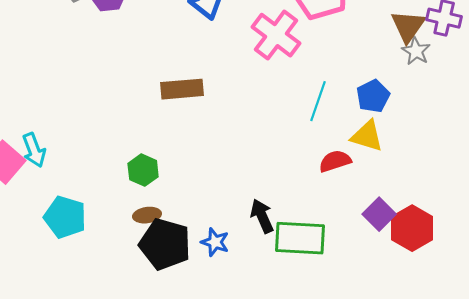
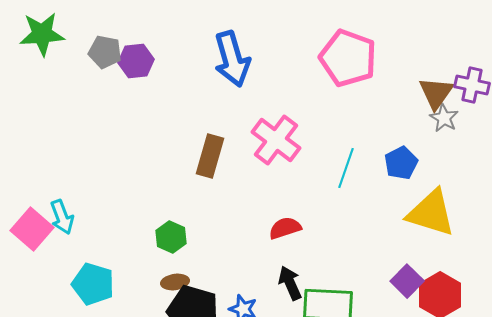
pink cross: (276, 35) -> (276, 140), moved
brown rectangle: (182, 89) -> (210, 156), turned -69
yellow triangle: (367, 136) -> (431, 213), moved, size x1.5
red semicircle: (335, 161) -> (285, 228), moved

